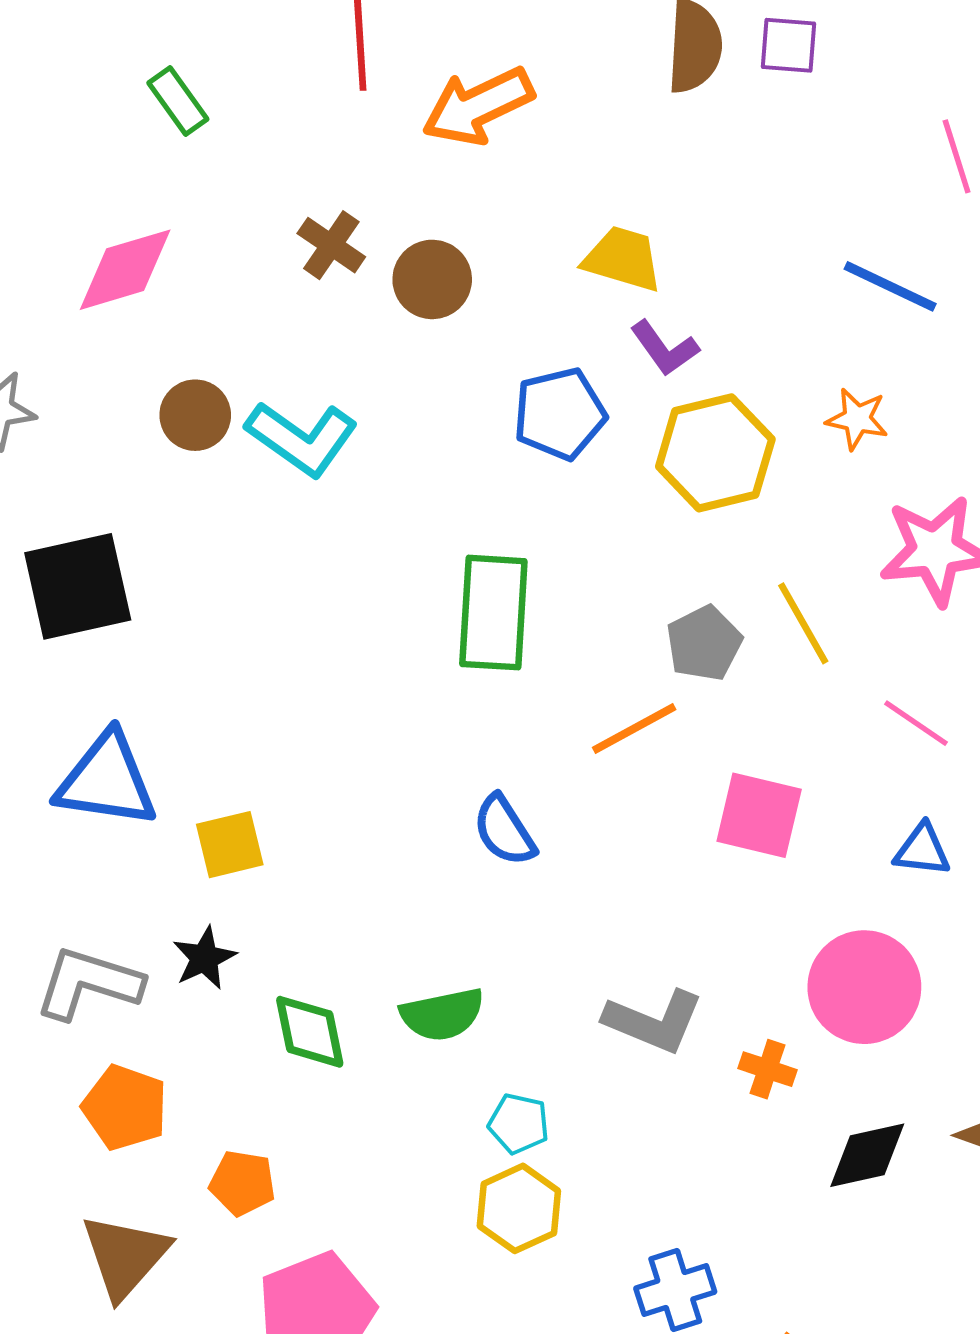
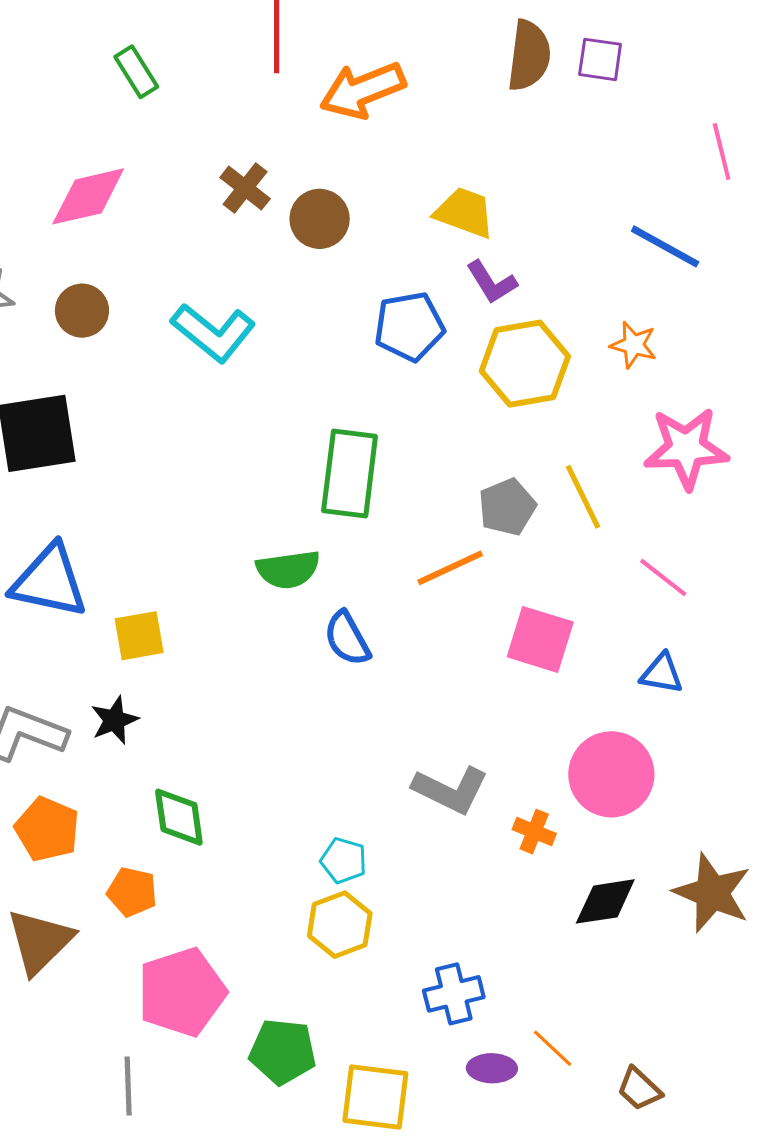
brown circle: (195, 415) -> (82, 311), moved
green semicircle: (442, 1014) -> (288, 569), moved
green diamond: (310, 1032) -> (179, 817), moved

